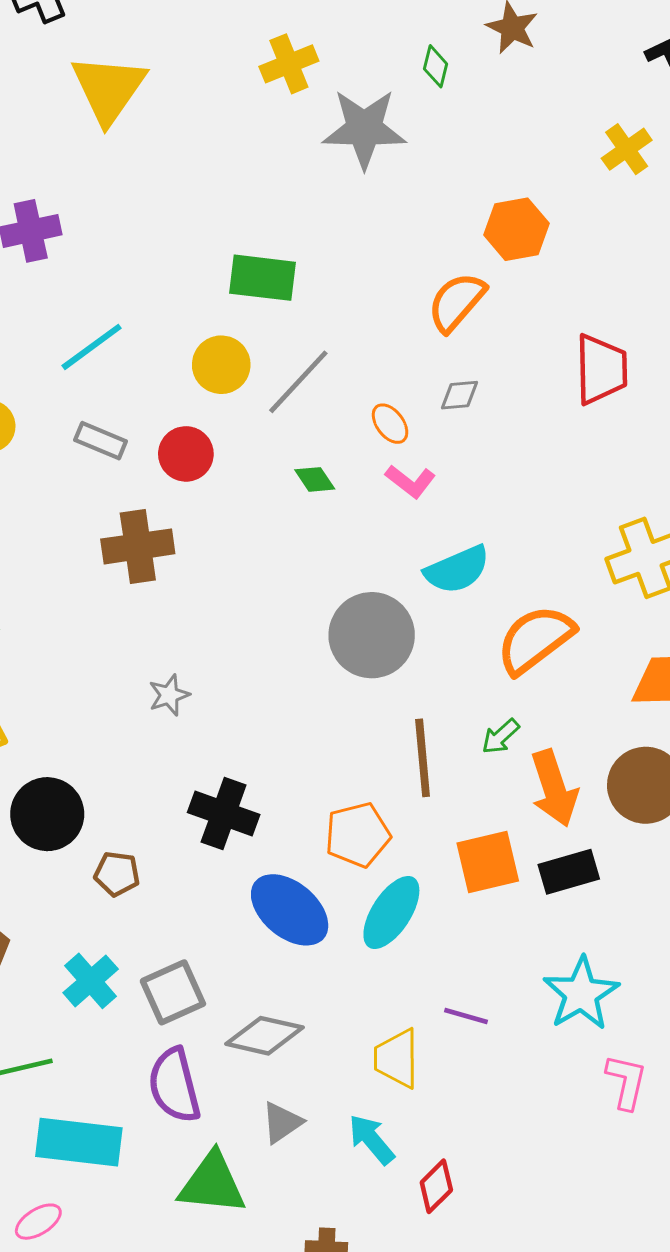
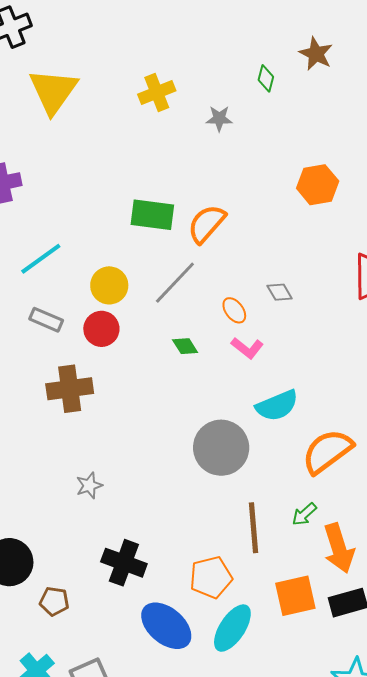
yellow cross: (289, 64) -> (157, 92), moved
gray star: (364, 129) -> (219, 119), size x0.5
orange semicircle: (456, 302) -> (207, 224), moved
yellow circle: (221, 365) -> (109, 285), moved
gray diamond: (459, 395) -> (280, 292), turned 64

